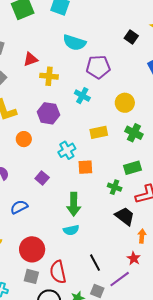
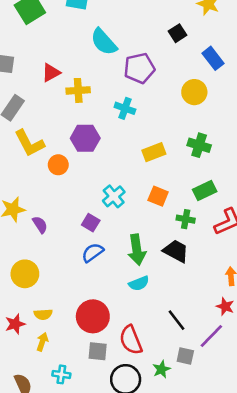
black square: (131, 37) -> (177, 33), moved, turned 32
cyan semicircle: (74, 43) -> (104, 42), turned 40
yellow circle: (125, 103) -> (194, 92), moved
orange circle: (24, 139) -> (58, 165), moved
cyan cross: (67, 150) -> (114, 196), moved
orange square: (85, 167) -> (158, 196), moved, turned 35
blue semicircle: (19, 207) -> (93, 252), moved
black trapezoid: (125, 216) -> (176, 251), moved

